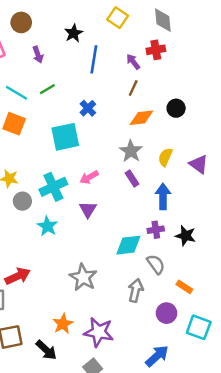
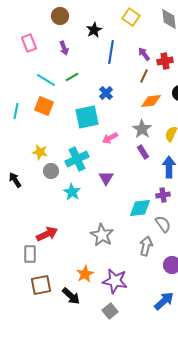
brown circle: (21, 22) -> (60, 16), moved
red cross: (156, 50) -> (165, 61), moved
pink arrow: (89, 177) -> (110, 138), moved

